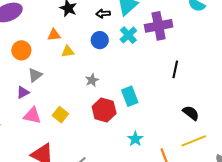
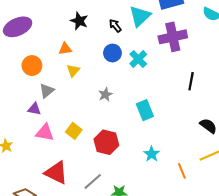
black arrow: (103, 14) -> (115, 26), turned 56
cyan cross: (128, 35) -> (138, 59), moved
yellow triangle: (68, 51) -> (73, 71), moved, turned -40
purple triangle: (23, 92) -> (34, 109), turned 40
red hexagon: (104, 110) -> (106, 142), moved

